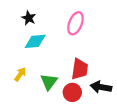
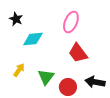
black star: (29, 18) -> (16, 19), moved
red trapezoid: (80, 69) -> (78, 53), moved, turned 135

